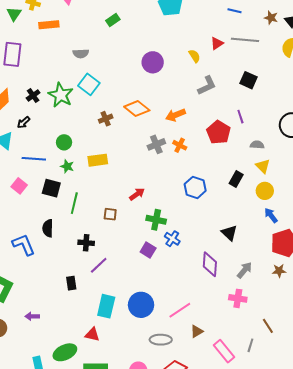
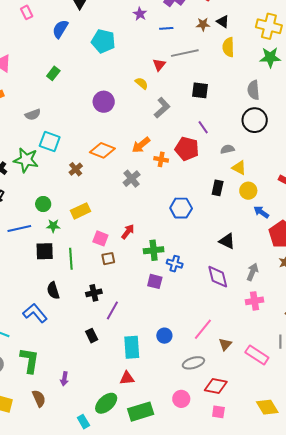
orange cross: (180, 145) -> (161, 159), moved
pink square: (19, 186) -> (100, 238), moved
blue circle: (141, 305) -> (164, 336), size x0.6
purple arrow: (32, 316) -> (64, 379), turned -64

